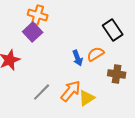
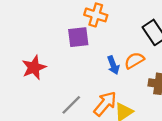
orange cross: (38, 15) -> (96, 15), moved
purple square: (33, 32) -> (78, 37), moved, turned 36

